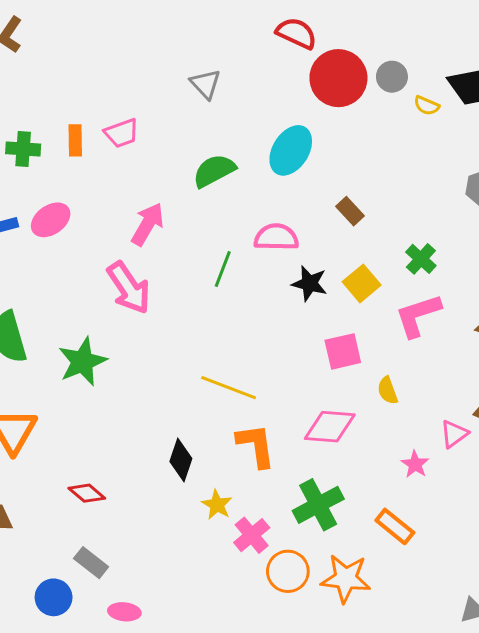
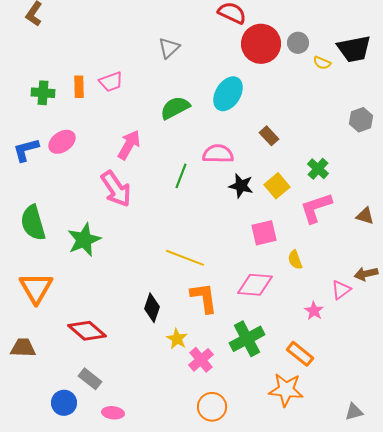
gray triangle: (205, 84) -> (169, 48), turned 30
red diamond: (87, 493) -> (87, 331), size x1.5
orange circle: (288, 571) -> (212, 407), moved
orange star: (346, 579) -> (286, 390), moved

